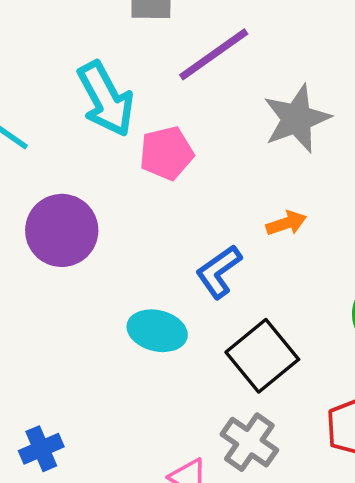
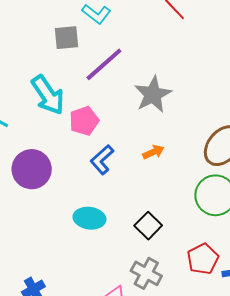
blue L-shape: (219, 272) -> (102, 160), moved
black square: (262, 356) -> (148, 226), size x0.7

